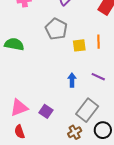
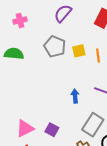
green semicircle: (14, 44) -> (14, 54), moved
yellow square: (79, 45) -> (79, 51), moved

